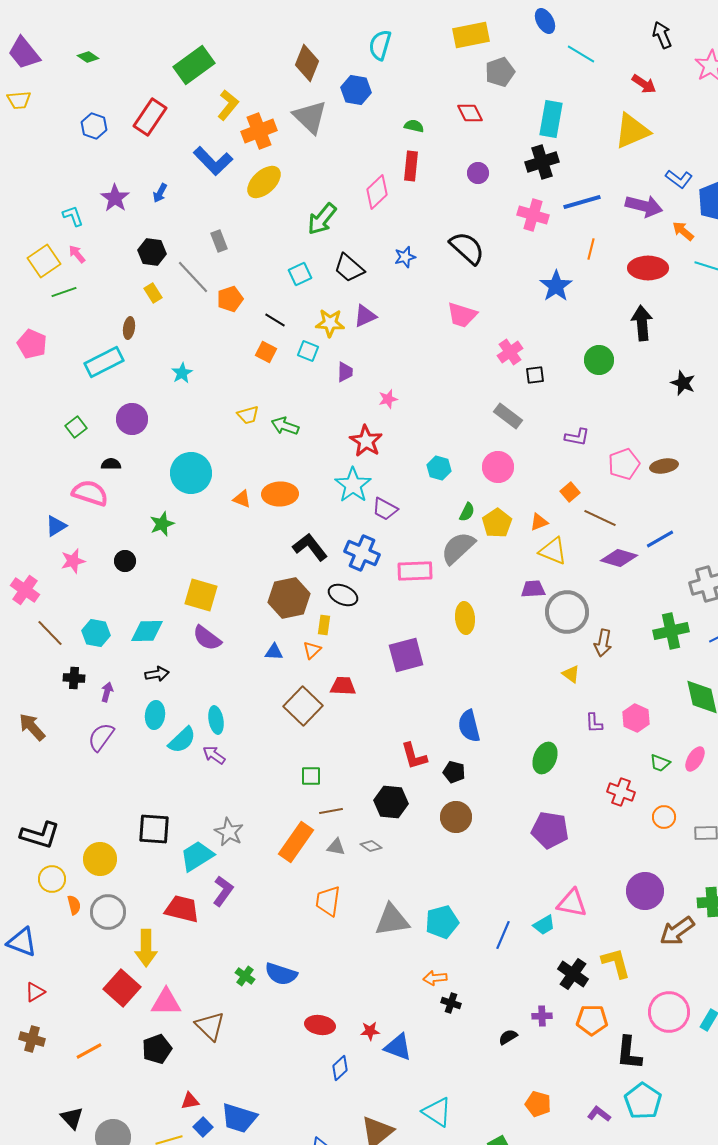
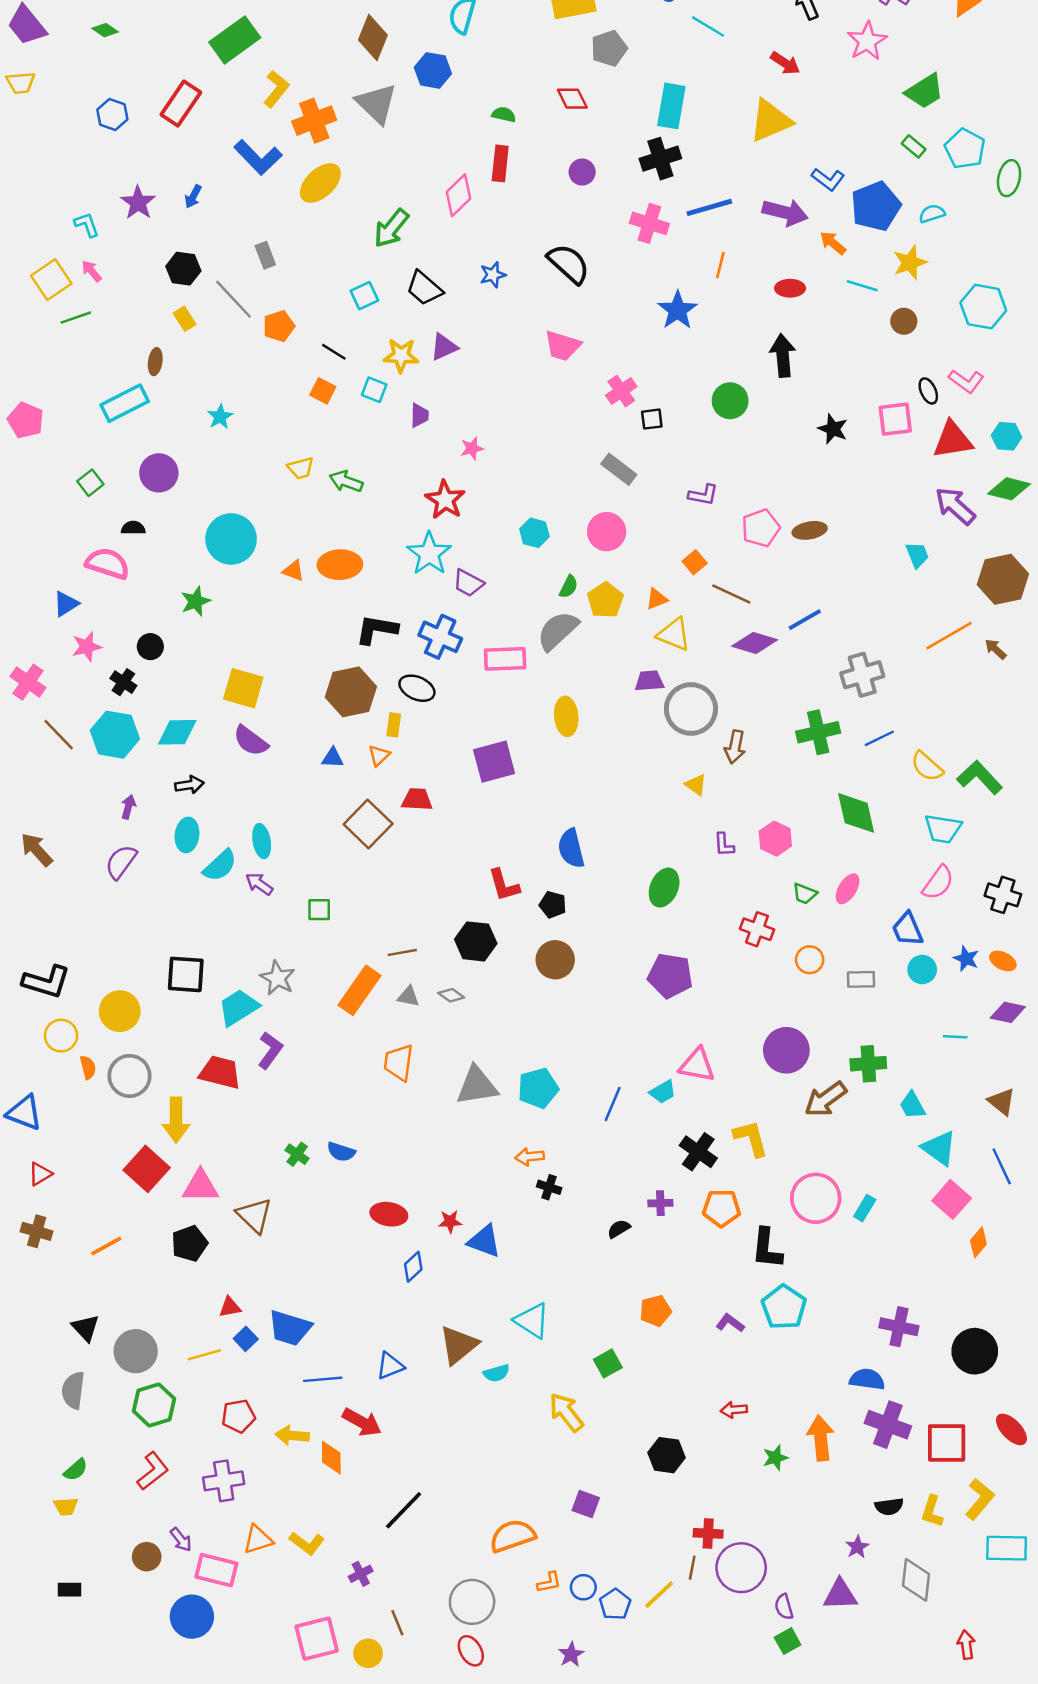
red ellipse: (648, 268) -> (790, 288), size x0.6
pink pentagon: (32, 344) -> (26, 420), moved
black L-shape: (310, 547) -> (377, 629), turned -42
cyan hexagon: (96, 633) -> (115, 735), size x1.4
black cross: (74, 678) -> (123, 682), moved, turned 30
green square: (311, 776) -> (319, 910), moved
blue semicircle: (281, 974) -> (341, 1152), size x0.7
orange pentagon: (538, 1104) -> (655, 1311), turned -30

